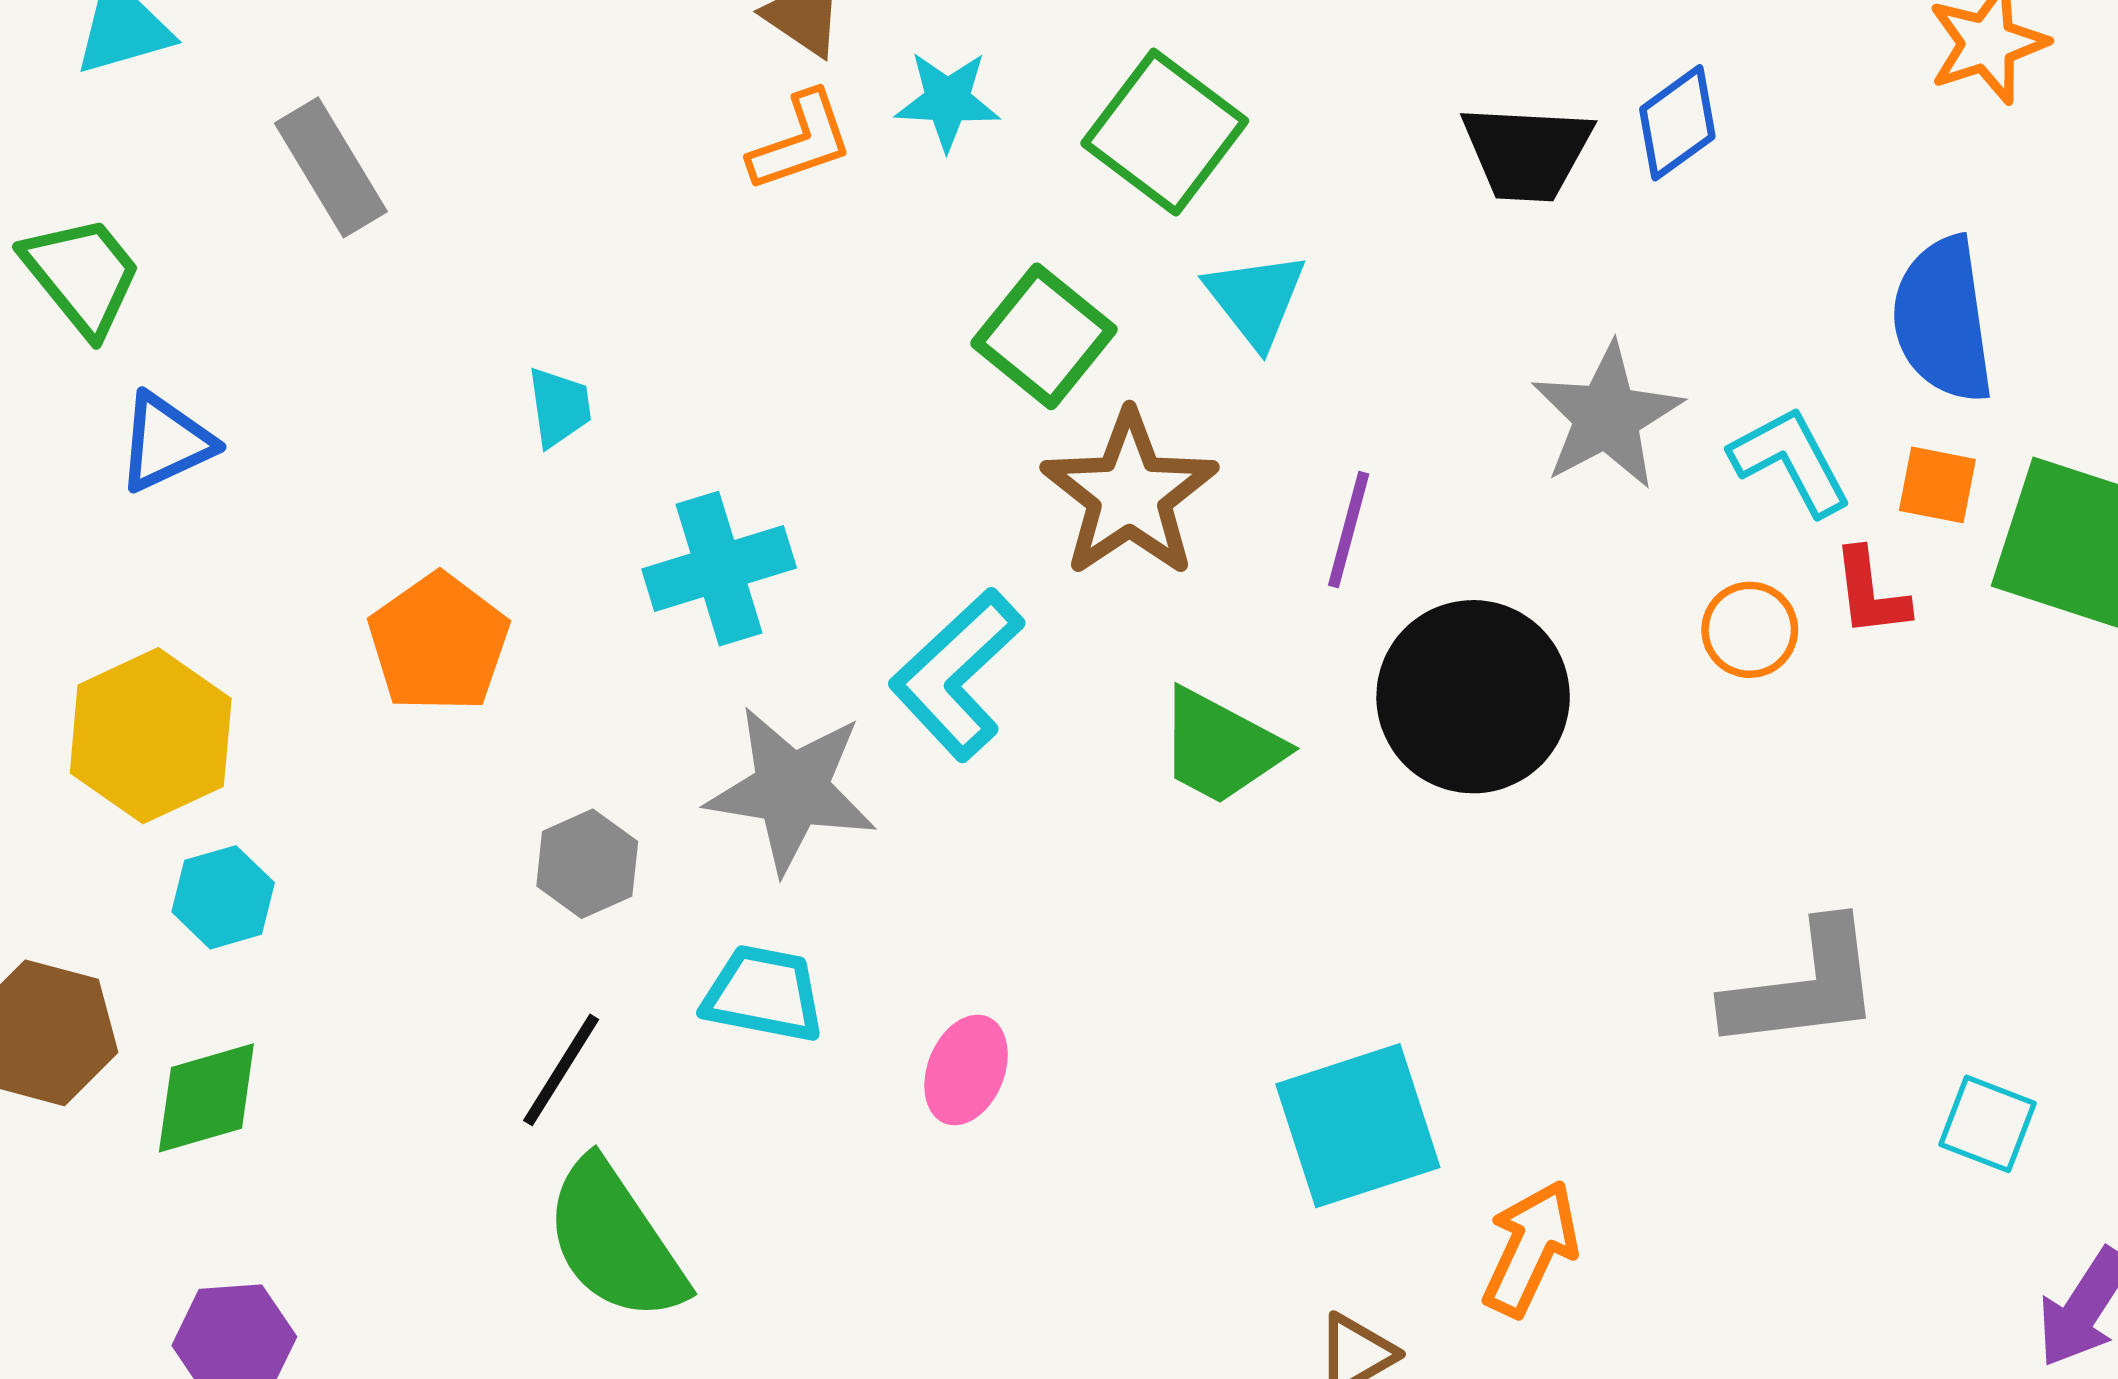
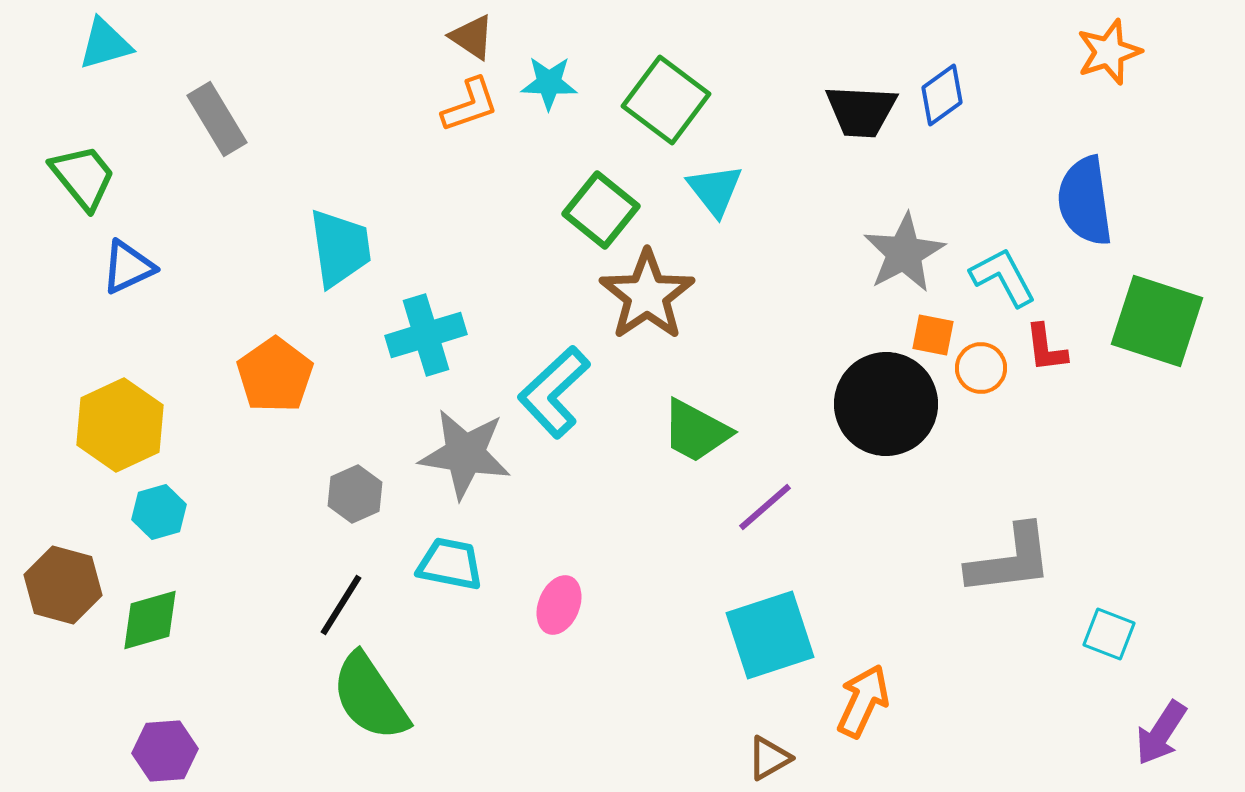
cyan trapezoid: (559, 407) -> (340, 248), size x1.8
orange square: (1937, 485) -> (933, 335), moved
purple line: (1349, 530) -> (765, 507), moved, turned 34
black circle: (1473, 697) -> (886, 404), moved

